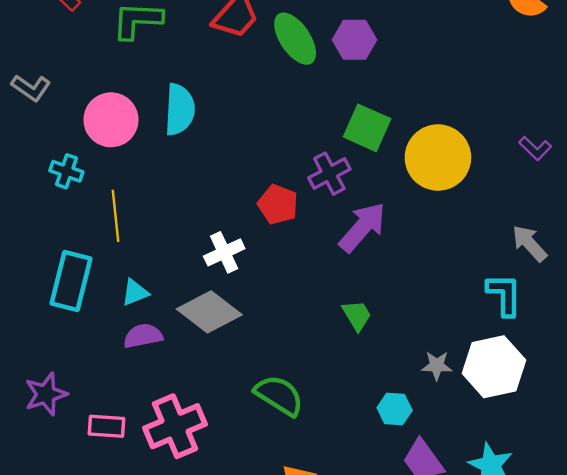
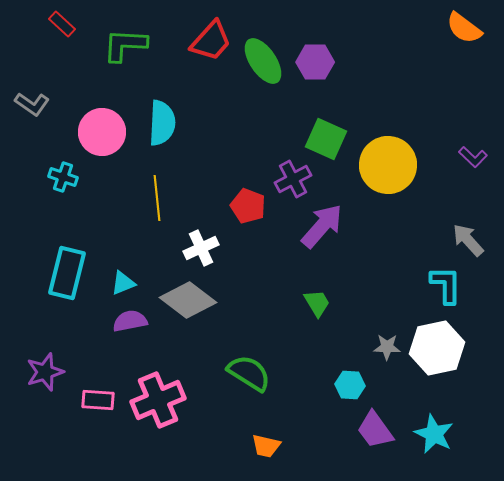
yellow line: (116, 216) -> (157, 198), moved

